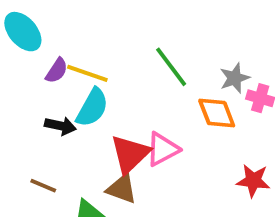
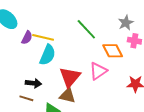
gray star: (235, 78) -> (126, 23), moved
black arrow: (60, 126) -> (33, 83), moved
pink triangle: (162, 149) -> (98, 71), moved

